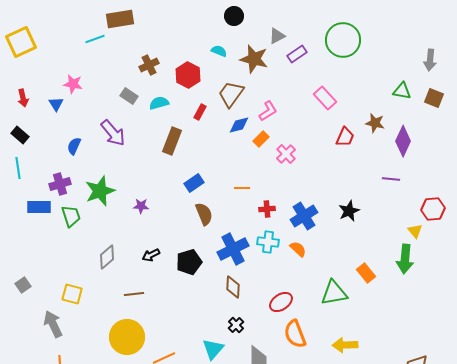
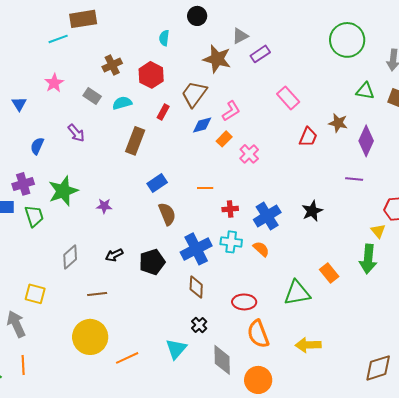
green circle: (343, 40) -> (347, 40), moved
cyan semicircle: (219, 51) -> (164, 38), moved, turned -105
pink star: (73, 84) -> (54, 83), moved, turned 30
purple arrow: (113, 133) -> (76, 133), size x0.7
red ellipse: (281, 302) -> (244, 302), turned 35

